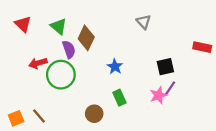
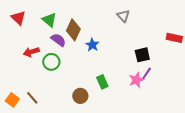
purple semicircle: (69, 49) -> (58, 40), turned -35
blue star: (115, 67) -> (92, 45), moved
green circle: (61, 75) -> (51, 62), size x0.7
orange square: (16, 118) -> (12, 100), turned -32

